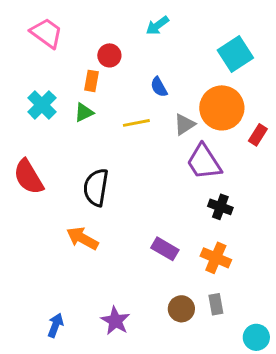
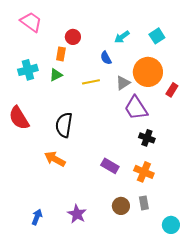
cyan arrow: (157, 25) -> (122, 37), moved
cyan square: (235, 54) -> (157, 36), size x0.7
cyan cross: (42, 105) -> (28, 70), turned 30

